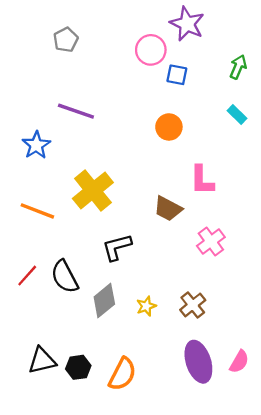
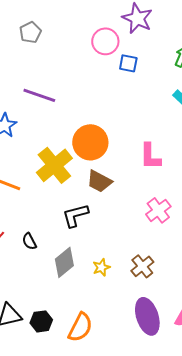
orange circle: (169, 127) -> (90, 142), moved, size x1.5
brown trapezoid: (168, 209) -> (99, 181), moved
black semicircle: (65, 277) -> (29, 241), size x0.6

